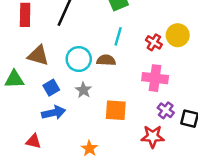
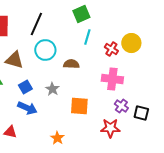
cyan line: (118, 36) -> (87, 37), moved
cyan circle: (79, 59) -> (45, 50), moved
blue arrow: (54, 113) -> (27, 108), turned 36

